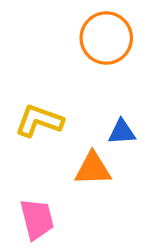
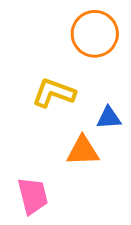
yellow L-shape: (39, 121) -> (54, 93), moved

